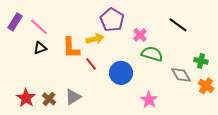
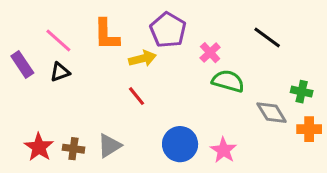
purple rectangle: (15, 22) -> (22, 65), moved, turned -66
orange L-shape: (71, 48) -> (106, 35), moved
blue circle: (121, 73) -> (180, 144), moved
orange cross: (206, 86) -> (309, 129), turned -35
brown cross: (49, 99) -> (73, 149), turned -32

